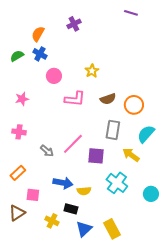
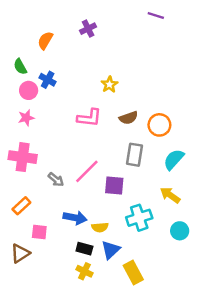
blue cross: (40, 54) -> (48, 80), moved
green semicircle: (17, 56) -> (20, 67), turned -88
pink circle: (54, 76) -> (29, 90), moved
pink cross: (19, 132) -> (23, 157), size x1.6
yellow arrow: (131, 155) -> (170, 195), moved
cyan cross: (117, 183) -> (139, 218), turned 35
yellow cross: (52, 221) -> (84, 271), moved
blue triangle: (84, 229) -> (111, 250), moved

